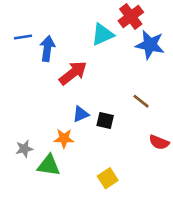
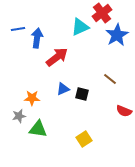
blue star: (150, 45) -> (117, 35), turned 30
orange star: (64, 138) -> (32, 98), moved

